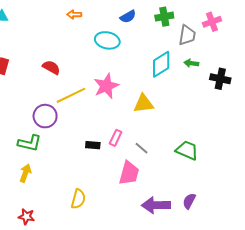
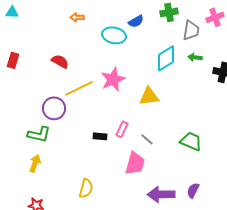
orange arrow: (74, 15) -> (77, 17), moved
blue semicircle: (128, 17) -> (136, 21), moved

